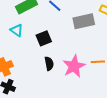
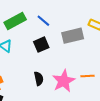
black square: (44, 38) -> (41, 45), moved

